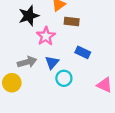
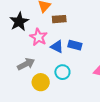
blue triangle: (52, 62) -> (57, 47), moved, turned -32
yellow circle: (12, 83) -> (41, 82), moved

